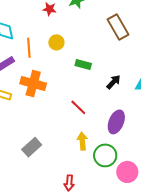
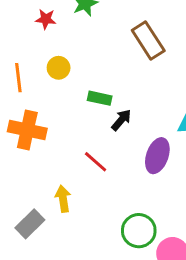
black arrow: (114, 82) -> (121, 120), moved
purple ellipse: (116, 122) -> (157, 156), moved
yellow arrow: (82, 141) -> (63, 199), moved

